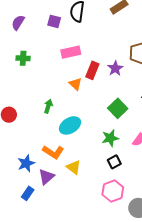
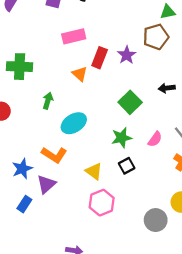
green cross: (23, 58) -> (20, 67), moved, size x1.5
yellow triangle: (74, 167) -> (94, 171), moved
pink hexagon: (113, 191) -> (102, 203), moved

